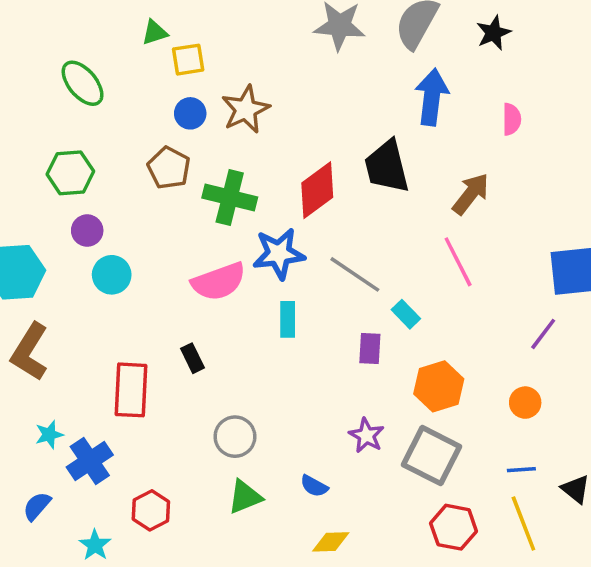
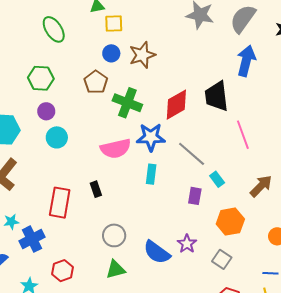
brown arrow: (471, 194) -> (261, 186), moved
pink line: (458, 262) -> (243, 135), moved
gray square: (432, 456) -> (222, 259), size x0.6
blue semicircle: (314, 486) -> (157, 252), moved, size x1.8

